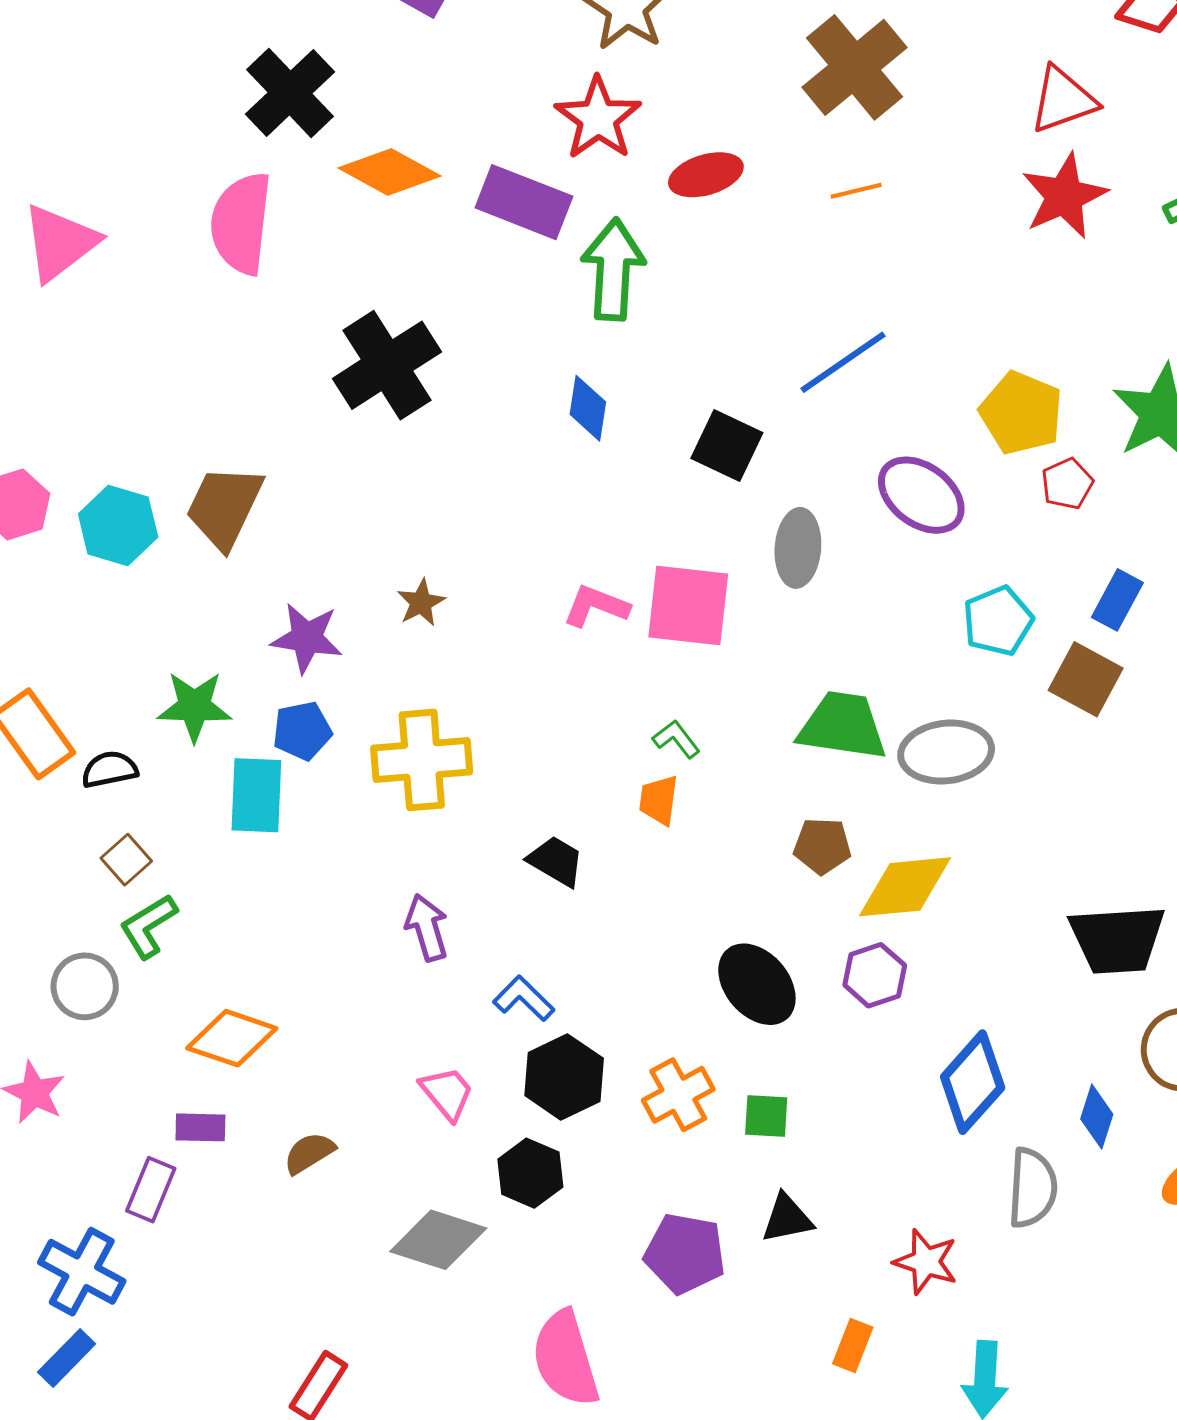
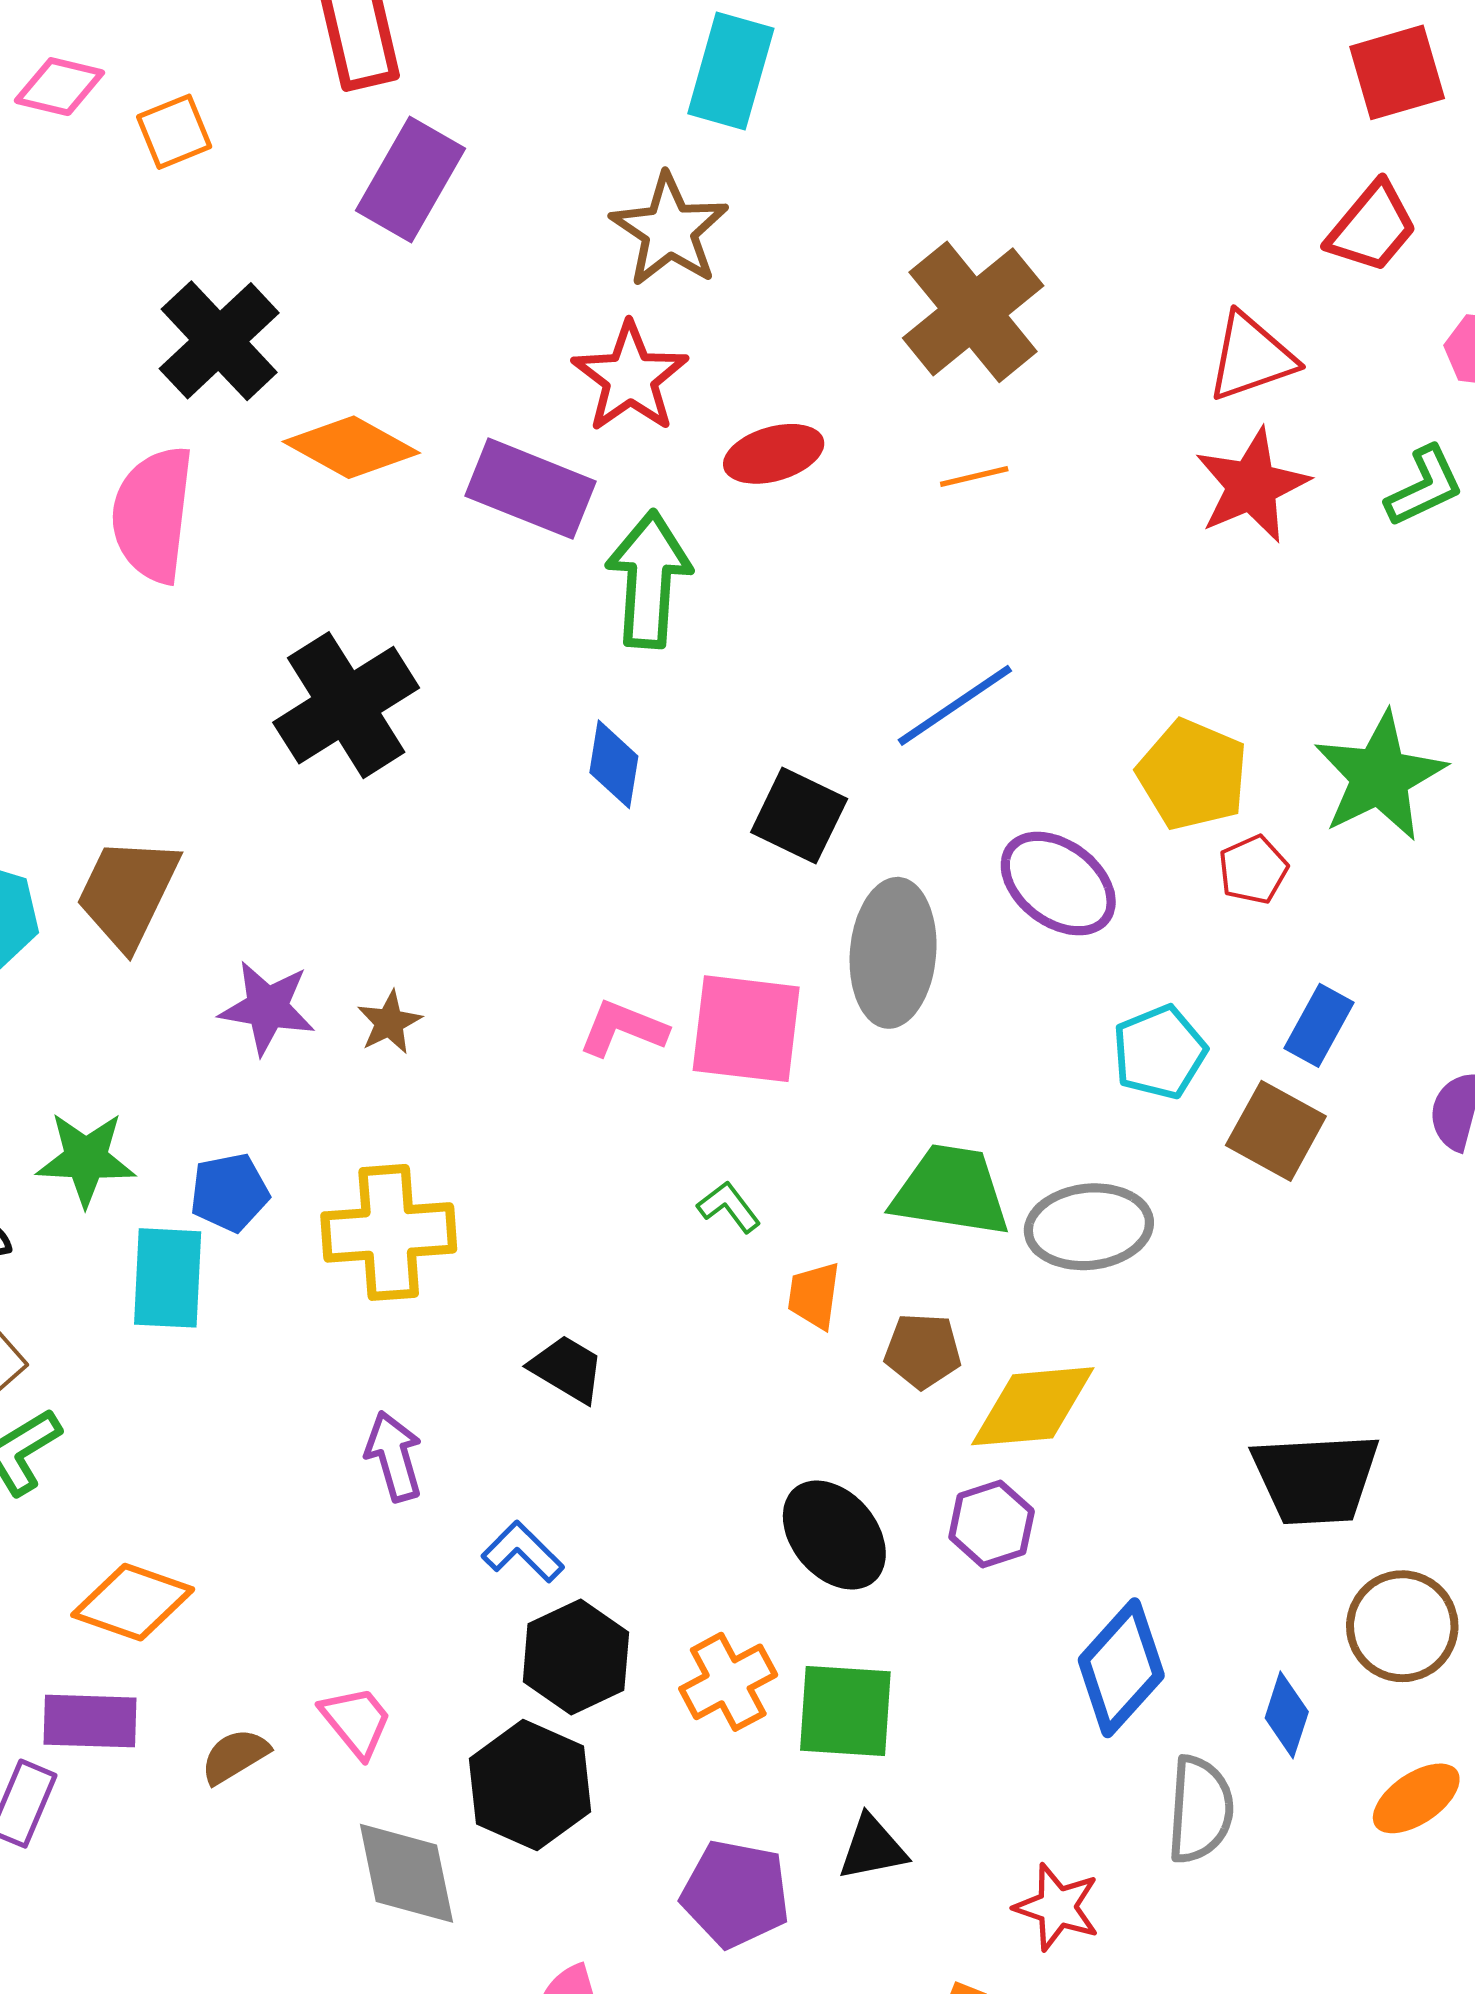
gray ellipse: (798, 548) -> (893, 953), size x1.4
purple star: (307, 638) -> (267, 1008), moved
orange trapezoid: (659, 800) -> (814, 1295), moved
pink trapezoid: (447, 1093) -> (356, 1721), moved
green square: (766, 1116) -> (845, 1711), size x1.6
purple rectangle: (200, 1127) -> (90, 1721), size x1.4
black hexagon: (530, 1173) -> (530, 1785), size x1.4
gray diamond: (438, 1240) -> (406, 1873), turned 60

